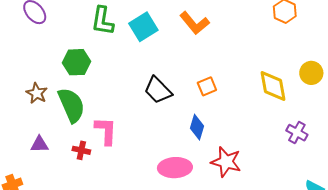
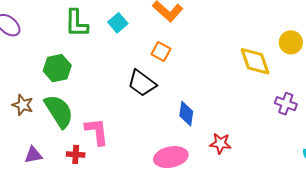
cyan square: (143, 27) -> (118, 23), size x0.7
orange square: (207, 86) -> (161, 51), moved, turned -30
red star: (226, 162) -> (220, 143), size x0.7

